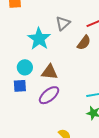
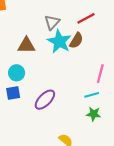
cyan star: (39, 39) -> (59, 41), moved
brown triangle: (50, 72) -> (26, 45), moved

